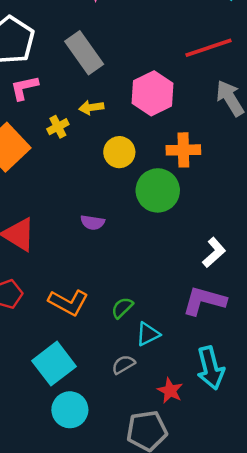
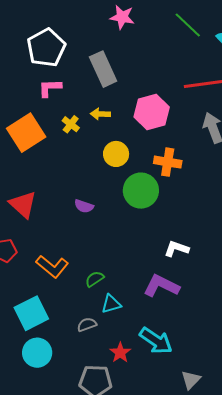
yellow cross: (58, 127) -> (71, 124), turned -36
white L-shape: (214, 252) -> (177, 249), turned -130
cyan arrow: (210, 368) -> (156, 341), turned -52

